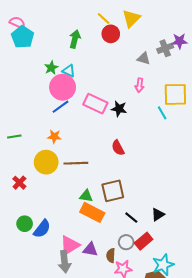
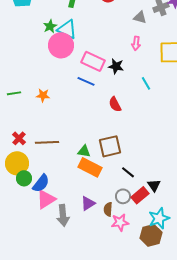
cyan triangle: (69, 71) -> (67, 29), size x1.5
blue line: (60, 107) -> (86, 81), moved, turned 60
cyan line: (162, 113) -> (146, 83), moved
orange star: (54, 136) -> (43, 95), moved
yellow circle: (46, 162) -> (17, 163), moved
brown line: (76, 163) -> (47, 142), moved
black triangle: (158, 214) -> (154, 185), moved, turned -32
pink triangle: (70, 245) -> (46, 199), moved
purple triangle: (90, 249) -> (88, 203), turned -42

